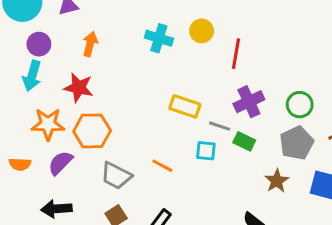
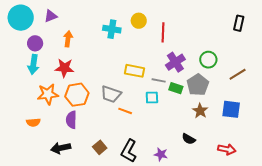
gray pentagon: (297, 143) -> (198, 85), moved
purple semicircle: (60, 163) -> (71, 120), moved, turned -36
gray trapezoid: (116, 176) -> (111, 94), moved

